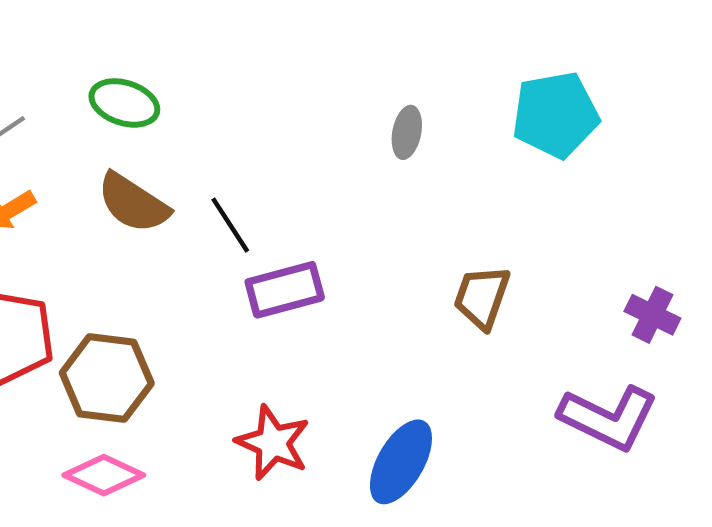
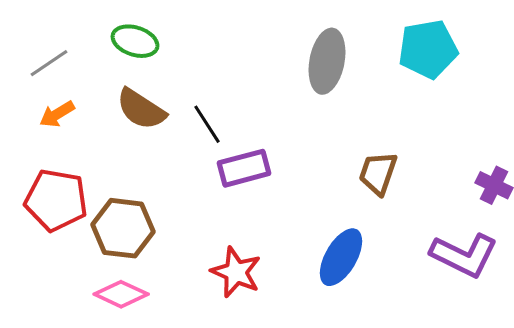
gray ellipse: (407, 132) -> (327, 61), size x1.8
blue ellipse: (401, 462) -> (341, 257), moved

